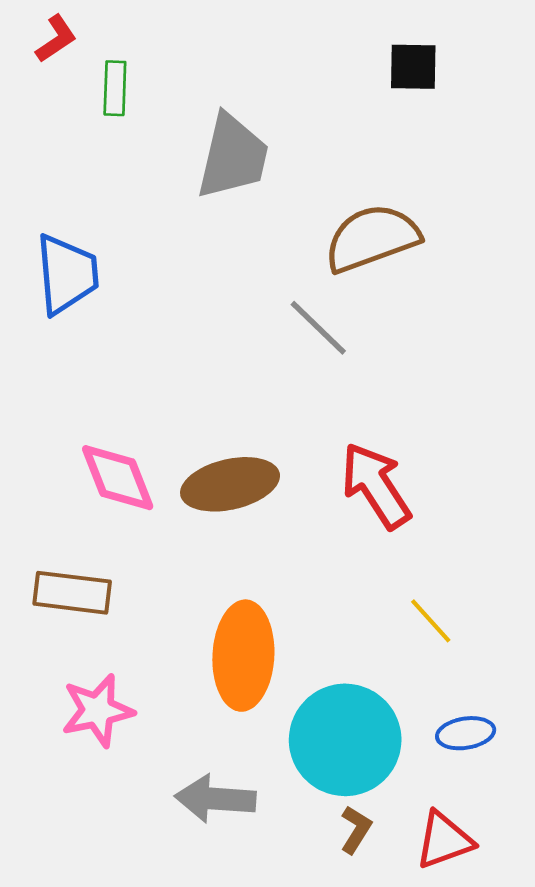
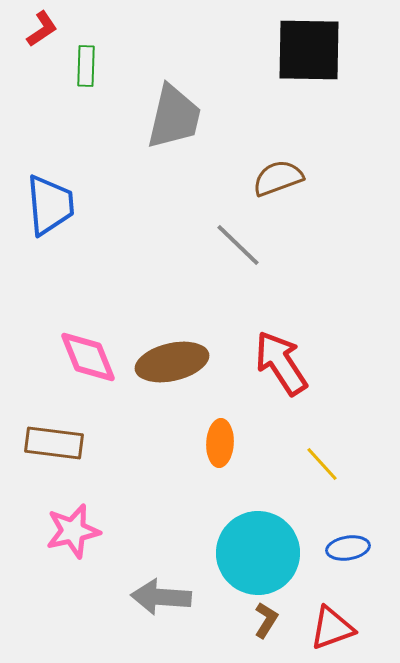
black square: (413, 67) -> (309, 50), size x1.8
brown semicircle: (372, 238) -> (278, 178), size x0.7
orange ellipse: (243, 656) -> (220, 443), moved, size x0.6

